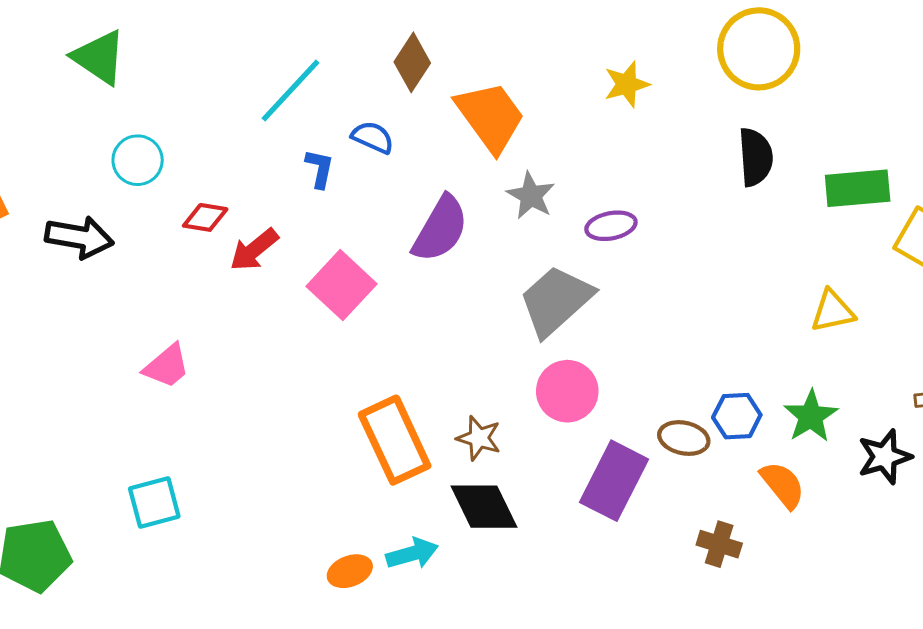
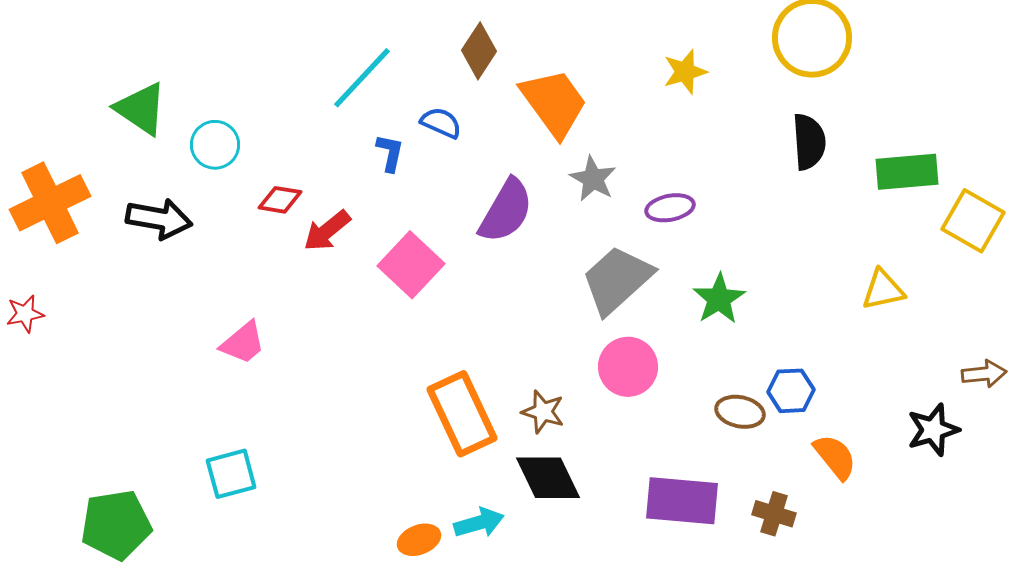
green triangle: (99, 57) -> (141, 109), moved
green star: (811, 416) -> (719, 299), moved
purple rectangle: (614, 481) -> (682, 501), moved, turned 68

